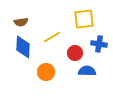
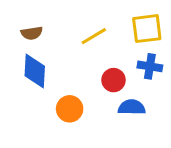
yellow square: (84, 19) -> (147, 29), moved
yellow line: (52, 37) -> (94, 36), moved

